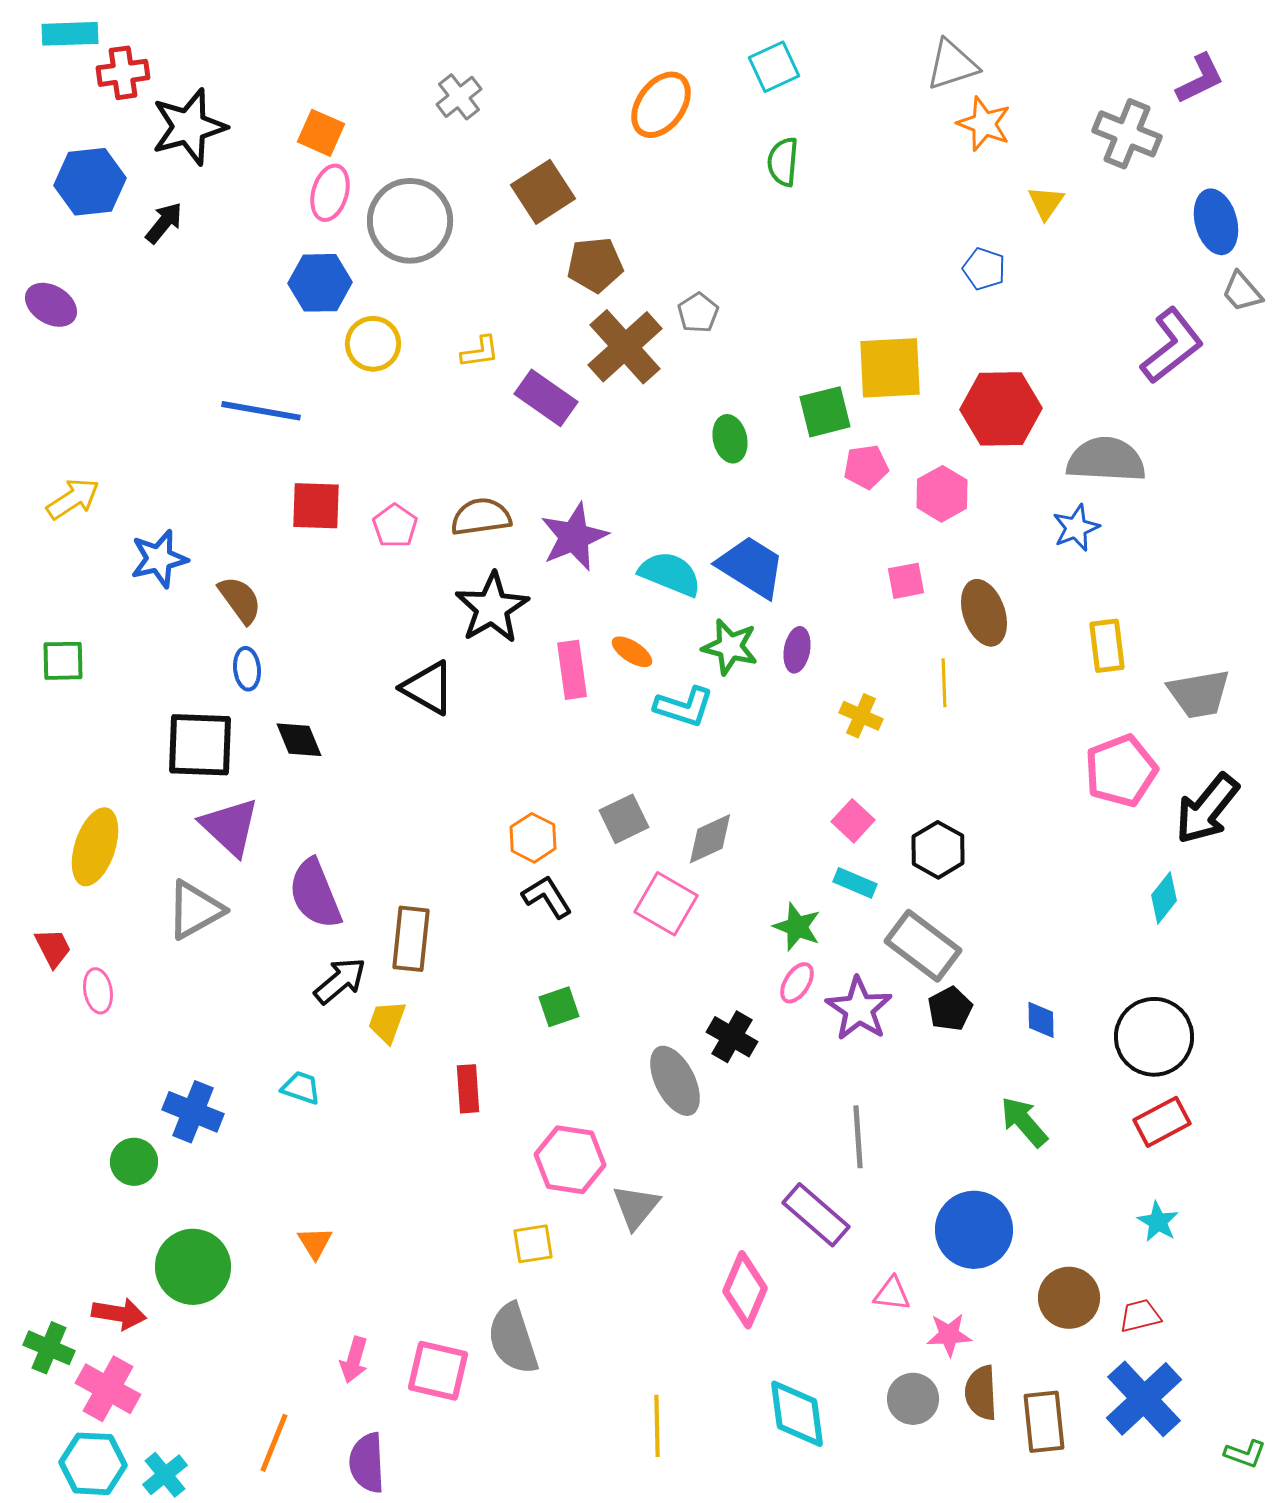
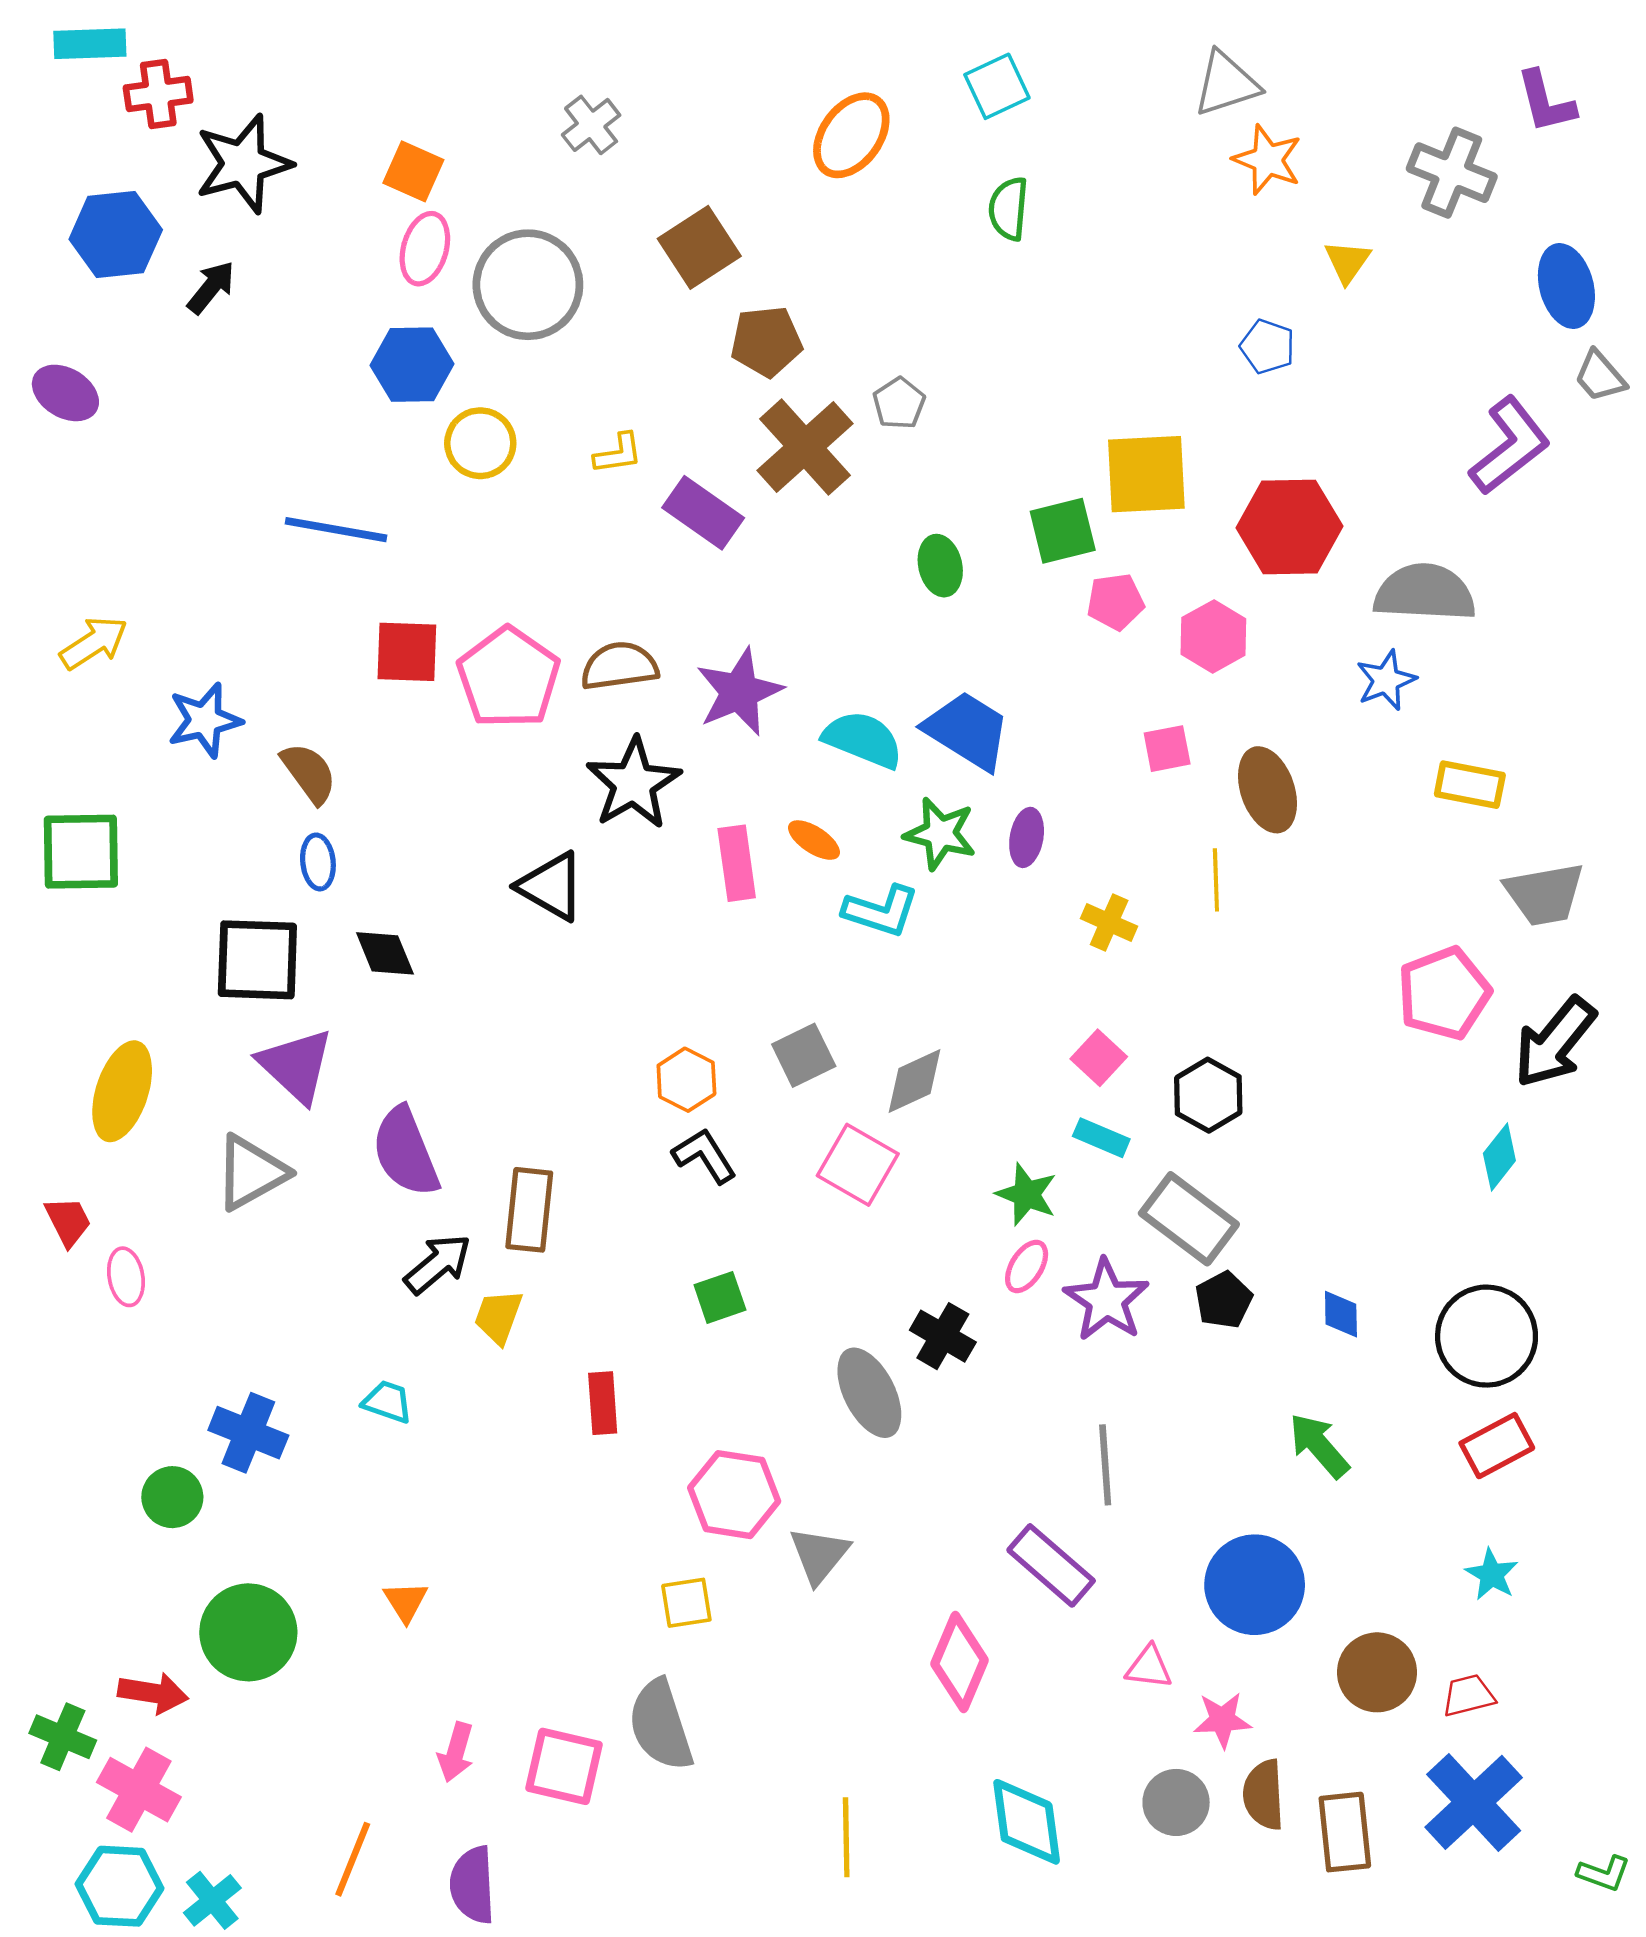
purple L-shape: (1200, 79) -> (1546, 102), turned 102
pink pentagon: (395, 526) -> (509, 678), size x1.8
yellow rectangle: (1107, 646) -> (1470, 785), moved, turned -72
green square: (63, 661) -> (81, 852), size x1.5

